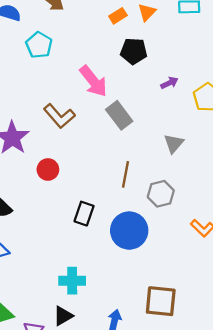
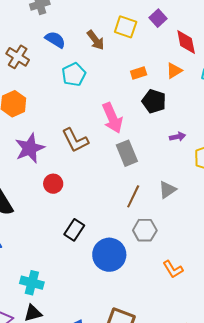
orange rectangle: (118, 16) -> (139, 73), moved
brown line: (125, 174) -> (133, 196), moved
cyan cross: (72, 281) -> (32, 283), moved

